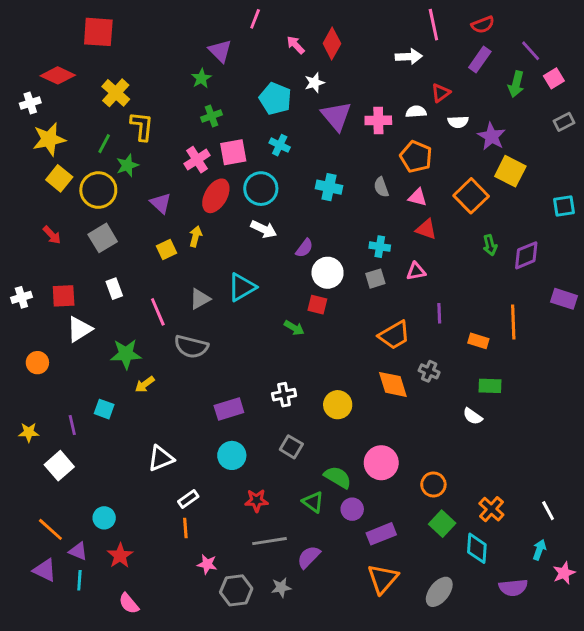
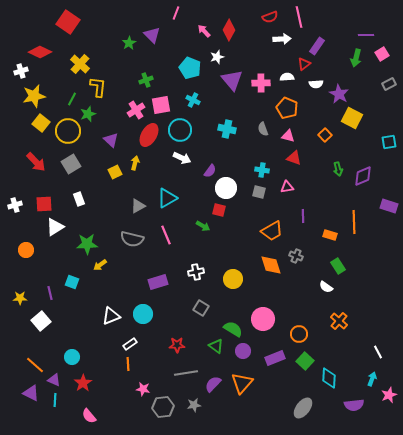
red semicircle: (483, 25) -> (270, 17), moved
red square: (98, 32) -> (68, 22), turned 30
purple line: (531, 51) -> (366, 35), turned -49
purple rectangle: (480, 59) -> (317, 46), moved
green star: (201, 78) -> (129, 43), moved
orange square: (471, 196) -> (325, 135), size x0.6
red arrow: (52, 235) -> (36, 162), size x1.5
gray square: (375, 279) -> (259, 192), turned 32
pink line: (158, 312) -> (166, 235), moved
green rectangle: (490, 386) -> (338, 266), turned 56
cyan circle: (232, 455) -> (143, 314), moved
orange cross: (491, 509) -> (339, 321), moved
purple rectangle: (381, 534) -> (275, 358), moved
orange triangle: (383, 579) -> (242, 383), moved

